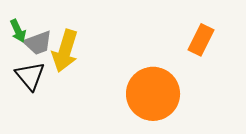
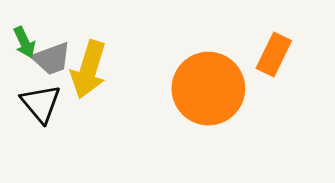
orange circle: (153, 94) -> (208, 89), moved

